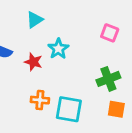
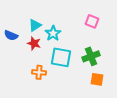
cyan triangle: (35, 20) -> (35, 25), moved
cyan square: (69, 109) -> (61, 57), moved

